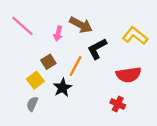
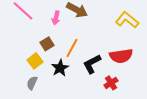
black L-shape: (97, 49) -> (92, 64), moved
red cross: (118, 104) -> (111, 83), turned 32

